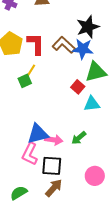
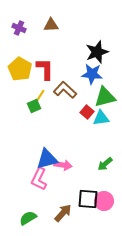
brown L-shape: (64, 45) -> (65, 90), moved
cyan triangle: (92, 104) -> (101, 118), moved
green arrow: (79, 138) -> (105, 164), moved
black square: (52, 166) -> (88, 199), moved

